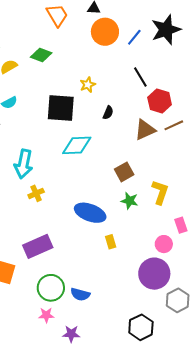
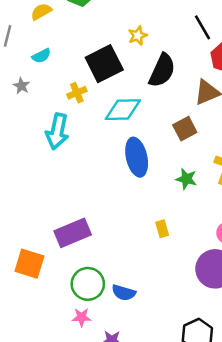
black square: (61, 108) -> (104, 64), turned -32
black semicircle: (108, 113) -> (162, 70), size x2.0
brown square: (124, 172) -> (185, 129), moved
yellow cross: (36, 193) -> (77, 93), moved
blue ellipse: (90, 213) -> (137, 157), moved, turned 56

